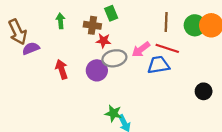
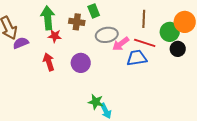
green arrow: (61, 21) -> (48, 18), size x1.6
green circle: (195, 25) -> (170, 32), moved
red star: (103, 41) -> (55, 36), moved
gray ellipse: (114, 58) -> (107, 35), moved
black circle: (204, 91) -> (178, 49), moved

